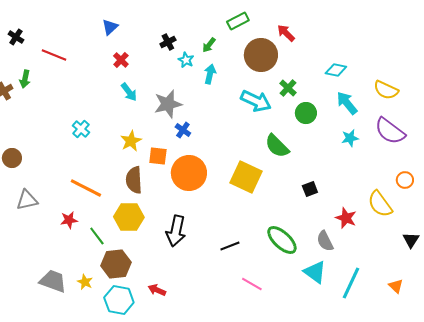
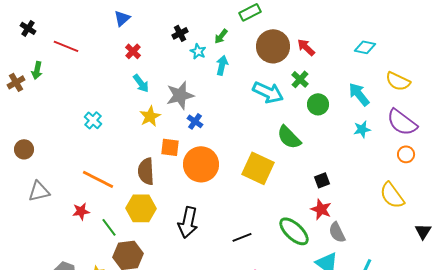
red arrow: (286, 33) -> (306, 47), moved
cyan diamond: (336, 70) -> (365, 47), moved
yellow star: (131, 141) -> (150, 116), moved
orange circle: (405, 180) -> (406, 154), moved
red star: (346, 218) -> (321, 209), moved

